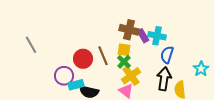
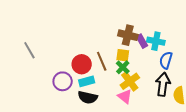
cyan rectangle: (76, 85) -> (87, 81), moved

